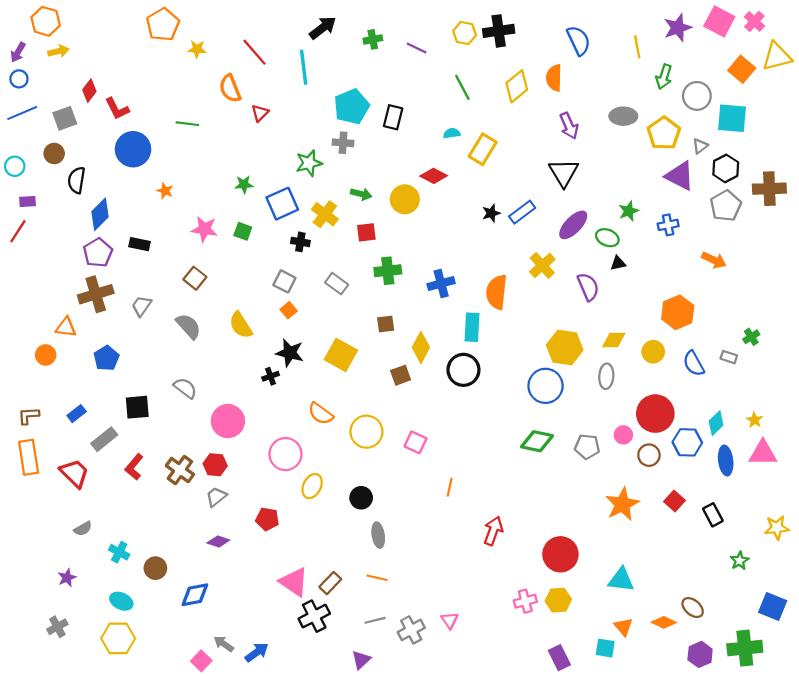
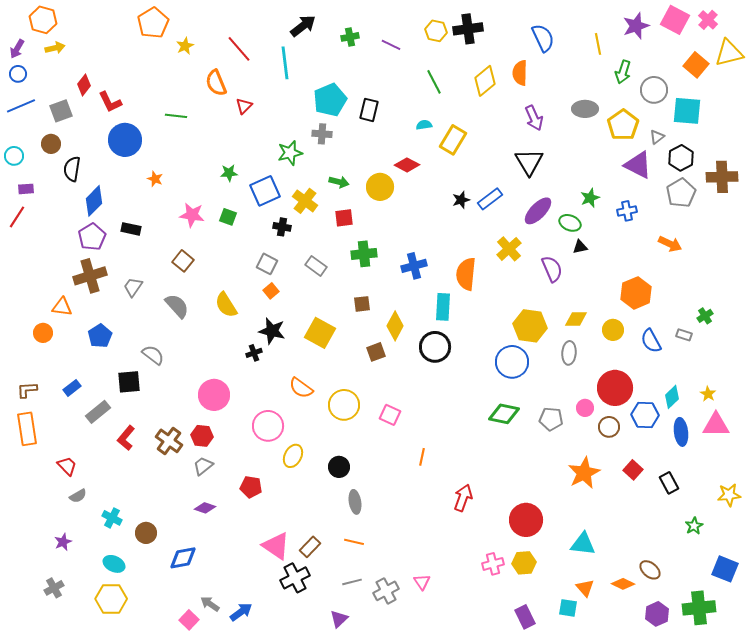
yellow star: (197, 49) -> (185, 46), turned -30
gray semicircle: (185, 388) -> (153, 355), moved
red trapezoid: (74, 473) -> (67, 466), moved, size x0.7

